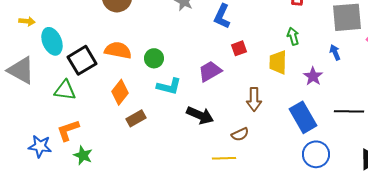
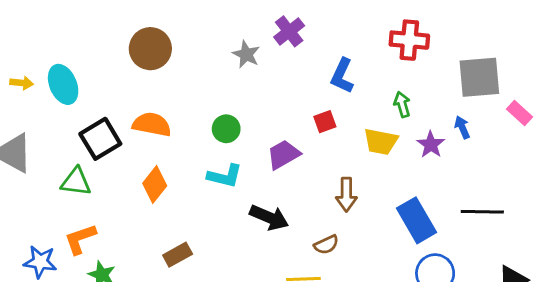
blue L-shape: (222, 16) -> (342, 76), moved
cyan ellipse: (52, 41) -> (63, 84), moved
green circle: (154, 58) -> (226, 129), moved
yellow trapezoid: (278, 62) -> (381, 142), turned -80
purple star: (313, 76) -> (431, 145), moved
brown rectangle: (136, 118) -> (178, 255), moved

